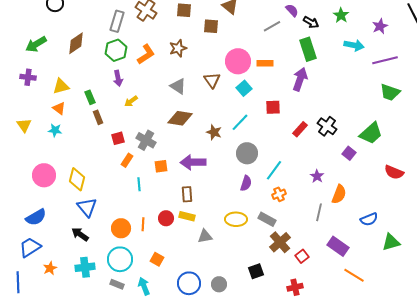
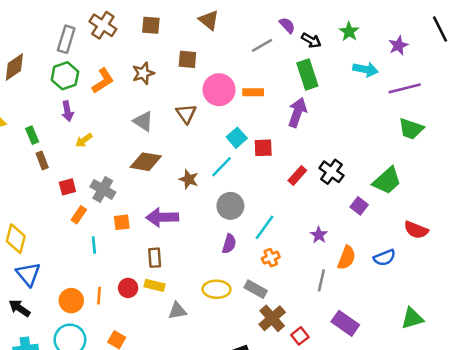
brown square: (211, 26) -> (187, 59), moved
cyan square: (244, 88) -> (237, 138), moved
blue semicircle: (369, 219) -> (384, 258), moved

